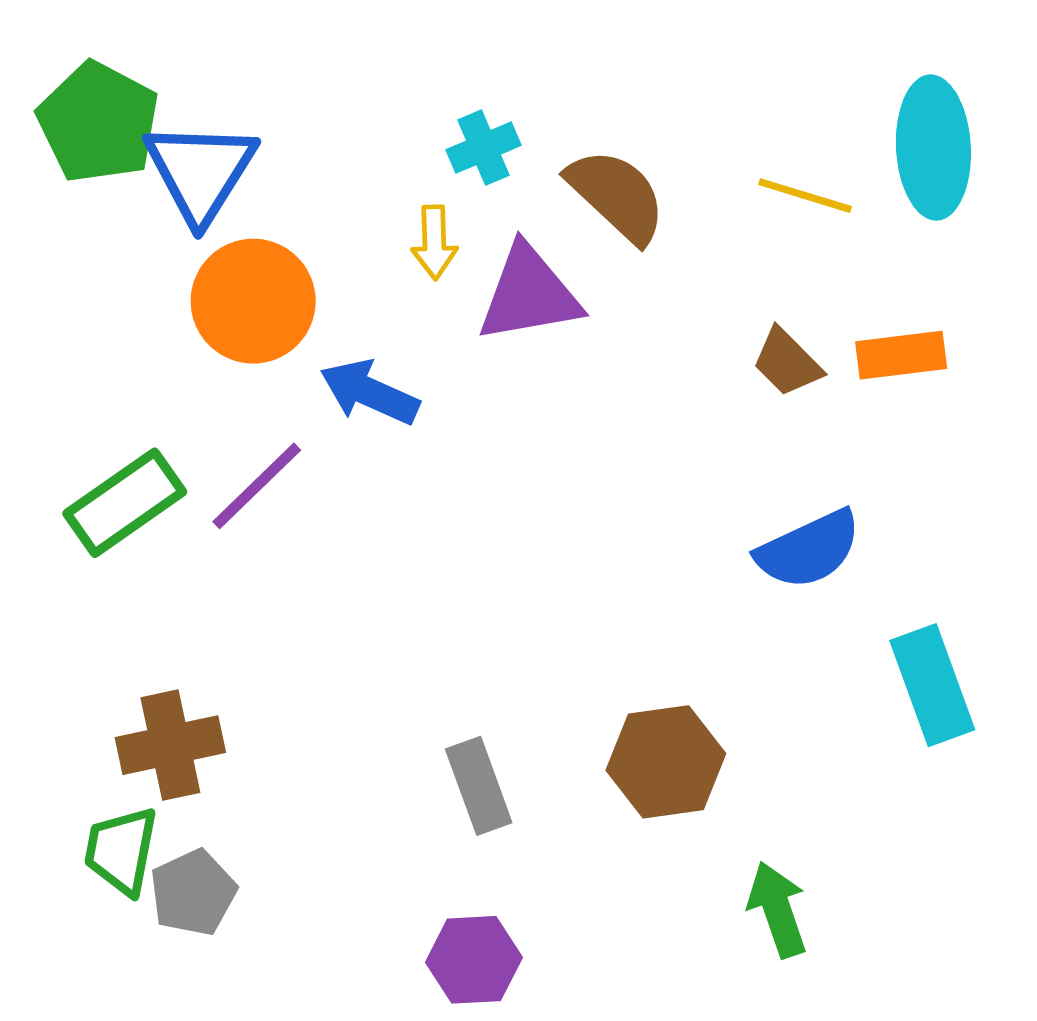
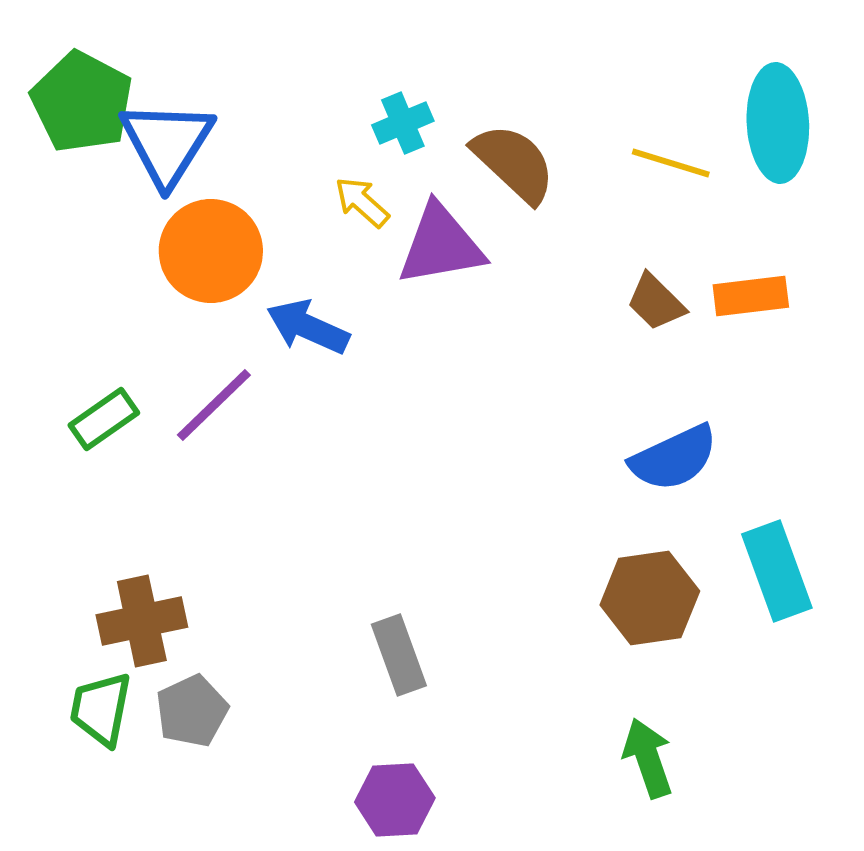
yellow arrow: (434, 242) -> (362, 202), turned 134
green rectangle: (125, 503) -> (104, 419), size x0.7
brown hexagon: (666, 762) -> (650, 598), moved
gray pentagon: (193, 893) -> (192, 711), moved

